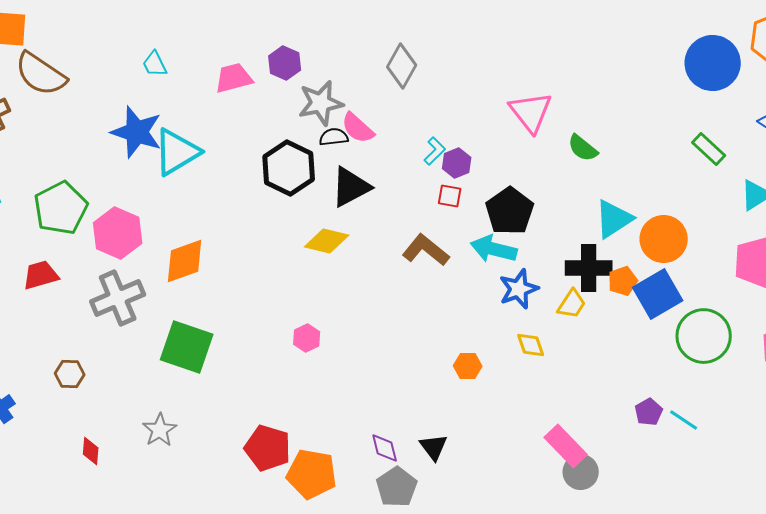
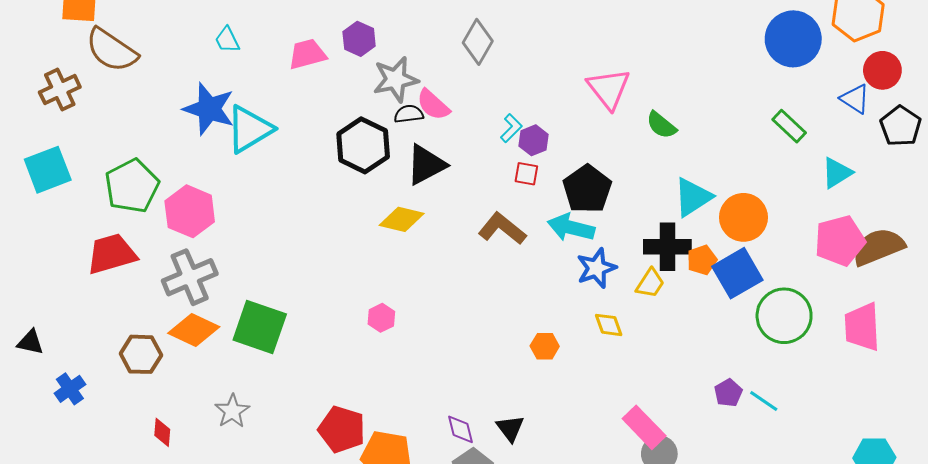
orange diamond: (185, 261) -> (194, 330), moved, turned 45
red trapezoid: (41, 275) -> (112, 254), size x1.4
brown hexagon: (70, 374) -> (141, 354), size x1.4

